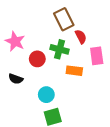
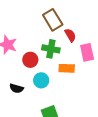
black semicircle: (16, 79) -> (16, 88), moved
cyan circle: (46, 95) -> (41, 80), moved

